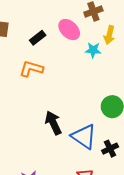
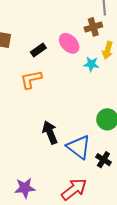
orange L-shape: (31, 69) -> (31, 79), turned -30
black cross: (110, 149) -> (103, 160), turned -35

